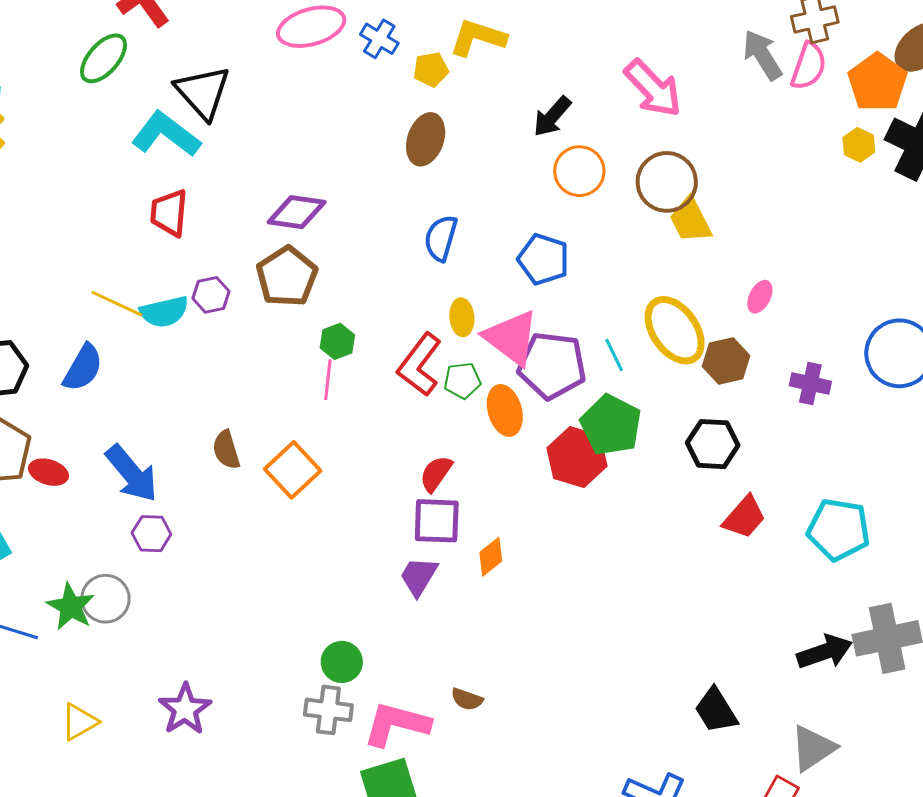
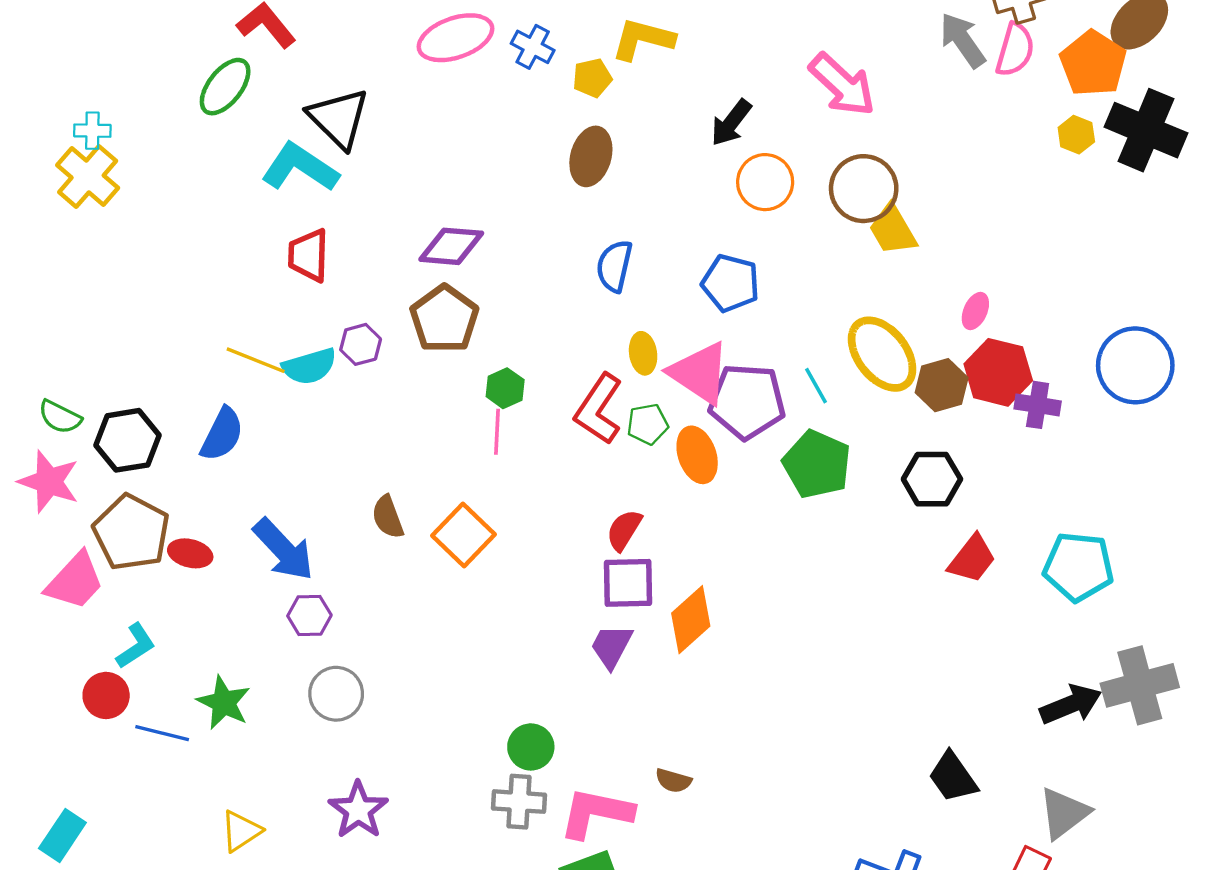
red hexagon: (577, 457) -> (998, 372), moved
orange diamond: (491, 557) -> (691, 620), size x1.5
gray circle: (105, 599) -> (336, 694), moved

